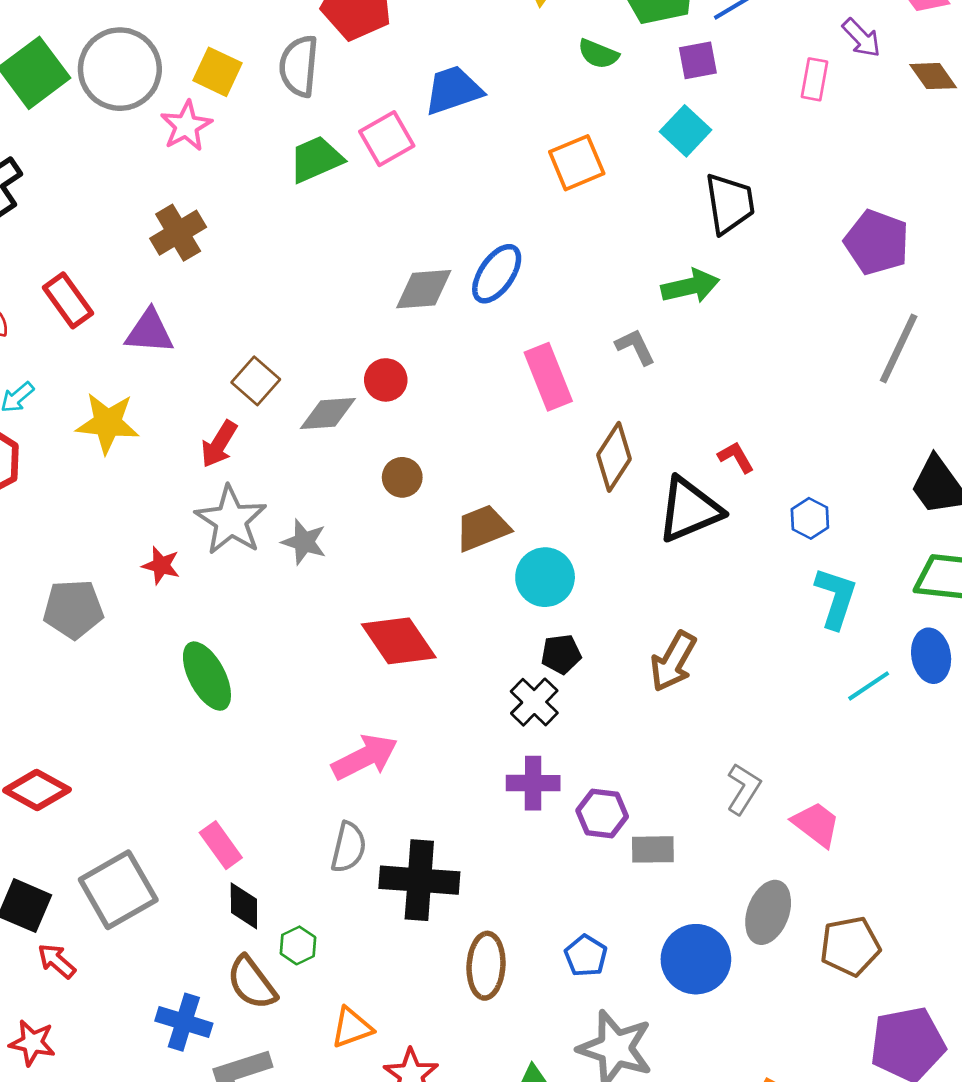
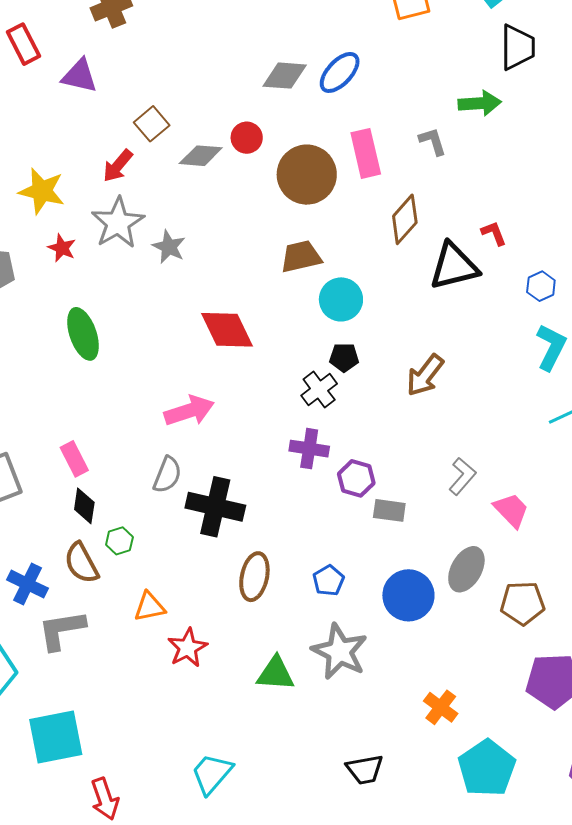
yellow star: (108, 423) -> (42, 191), moved
brown circle: (402, 477) -> (307, 175), moved, size x2.0

